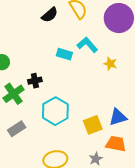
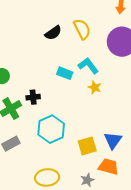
yellow star: (110, 64) -> (95, 87), moved
blue triangle: (118, 117) -> (113, 140), turned -42

